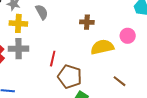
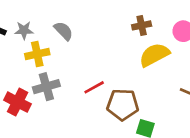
brown cross: (87, 22) -> (142, 25), moved
red line: (53, 59) -> (94, 87), turned 63

